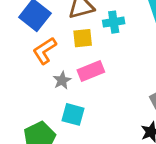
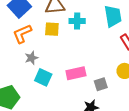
pink rectangle: (91, 71) -> (76, 73), moved
cyan square: (73, 114) -> (43, 77), moved

